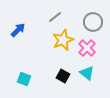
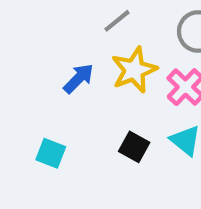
blue arrow: (18, 30) -> (79, 78), moved

